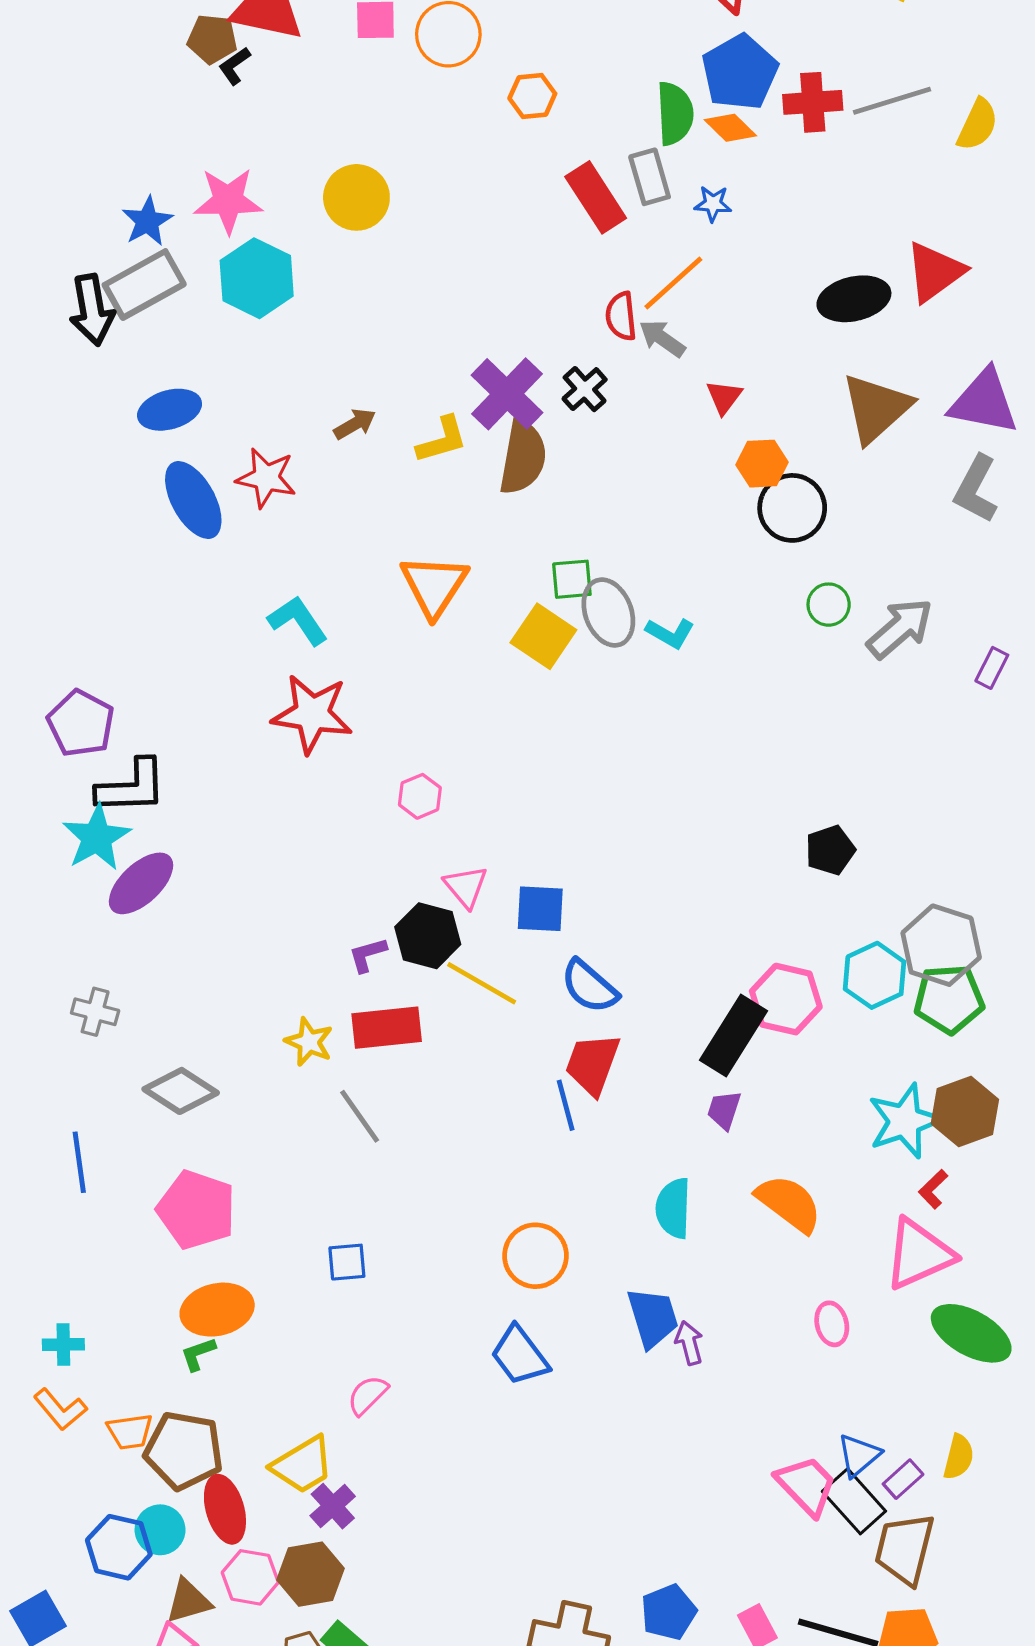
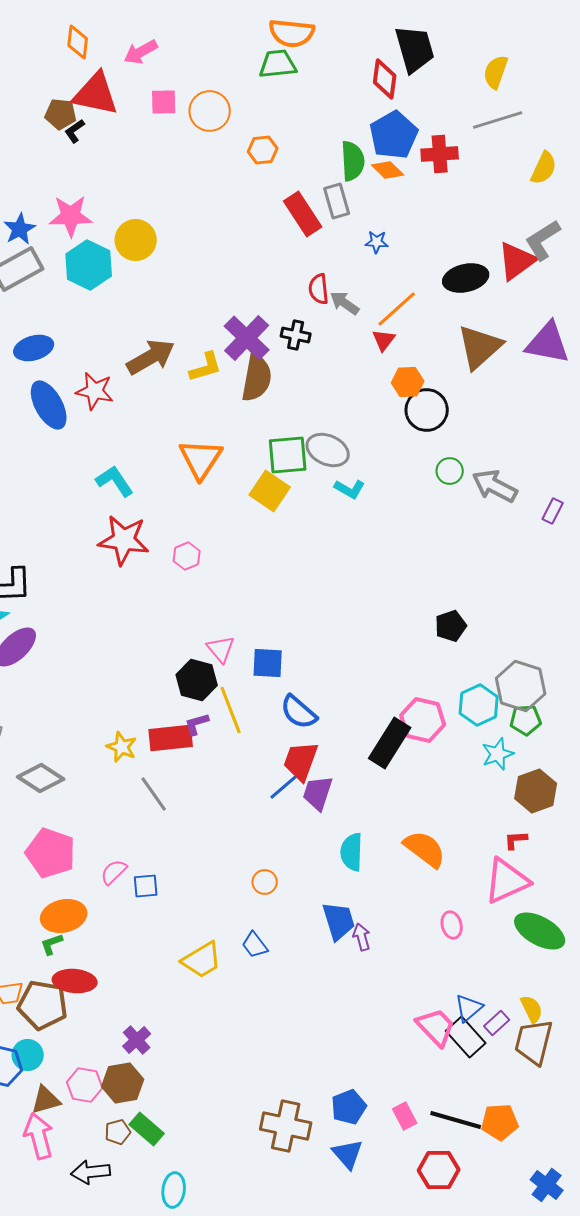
gray line: (892, 101) -> (498, 120), moved
yellow circle: (356, 197) -> (136, 240), moved
blue star: (713, 204) -> (377, 242), moved
orange line: (673, 283) -> (397, 309), moved
black cross: (585, 389) -> (296, 335), turned -36
brown arrow: (355, 424) -> (151, 357), size x1.8
gray L-shape: (976, 489) -> (543, 240), moved, turned 30
green square: (572, 579) -> (288, 455), size x1.5
gray ellipse: (608, 612) -> (328, 450), moved, turned -45
gray arrow: (900, 628) -> (495, 486), turned -111
pink hexagon: (420, 796) -> (187, 556), moved
purple L-shape: (368, 955) -> (197, 724), moved
yellow line: (482, 983) -> (231, 710), turned 39
green pentagon: (949, 999) -> (526, 720), size x0.7
blue line: (566, 1105) -> (284, 787), turned 64
purple trapezoid: (724, 1110) -> (318, 793), moved, size x1.4
cyan star: (905, 1121) -> (498, 754), moved, size x0.7
red L-shape: (933, 1189) -> (516, 840), turned 40
orange circle: (535, 1256) -> (265, 882), size x0.6
blue trapezoid: (520, 1356) -> (255, 945), size x0.7
pink semicircle: (368, 1395) -> (114, 872), moved
yellow semicircle: (959, 1457) -> (532, 1009), turned -40
yellow trapezoid: (303, 1465) -> (202, 960), moved
red ellipse: (225, 1509) -> (75, 981), moved, turned -69
brown trapezoid: (905, 1549) -> (534, 1042), moved

